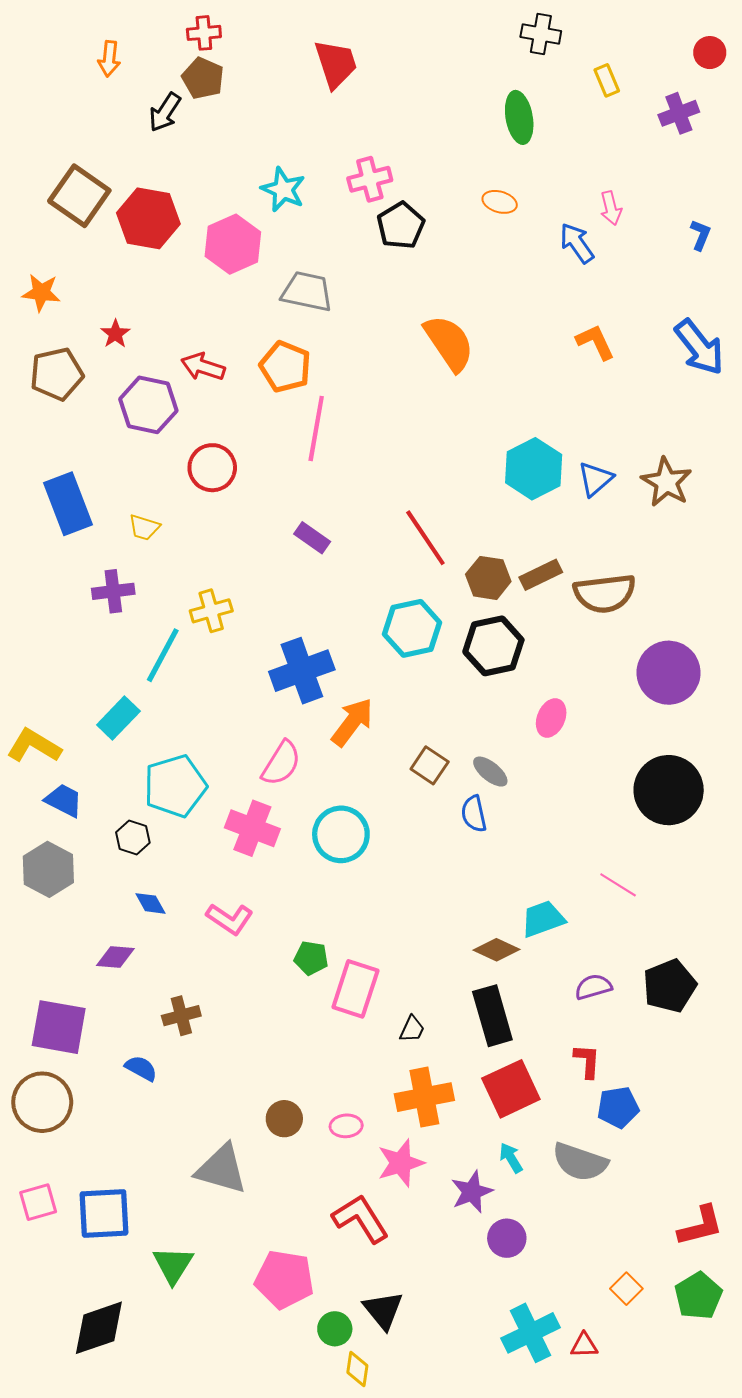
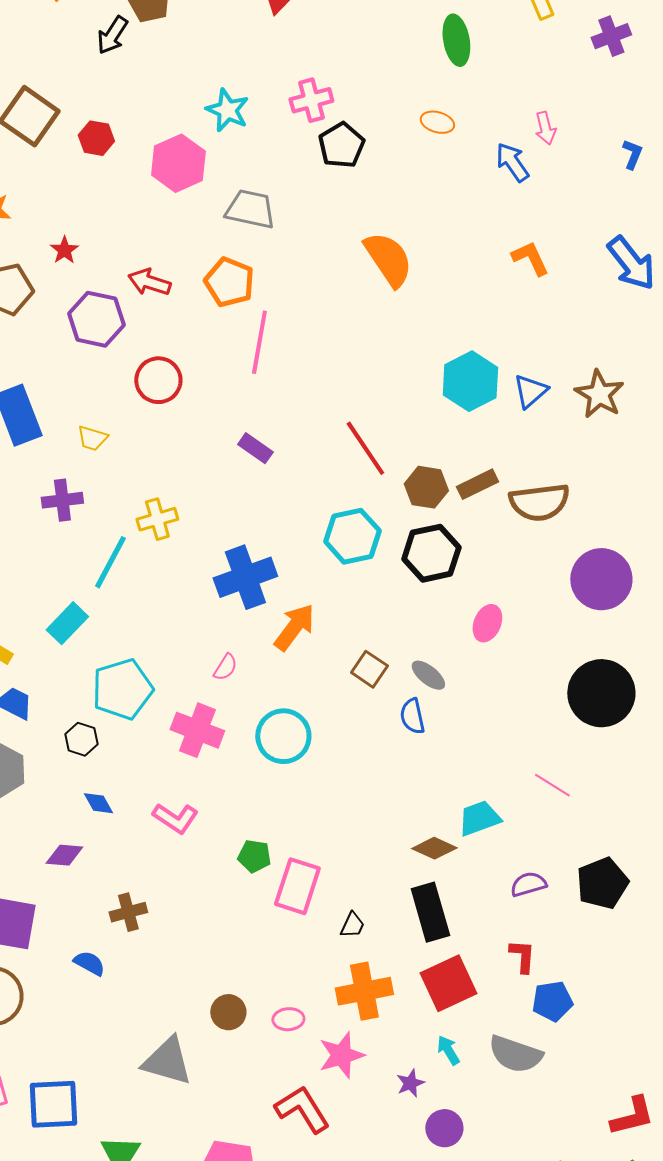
red hexagon: (148, 218) -> (96, 138), size x0.6
pink semicircle: (281, 763) -> (225, 667), size x0.6
purple star: (472, 1192) -> (410, 1083), size x0.7

